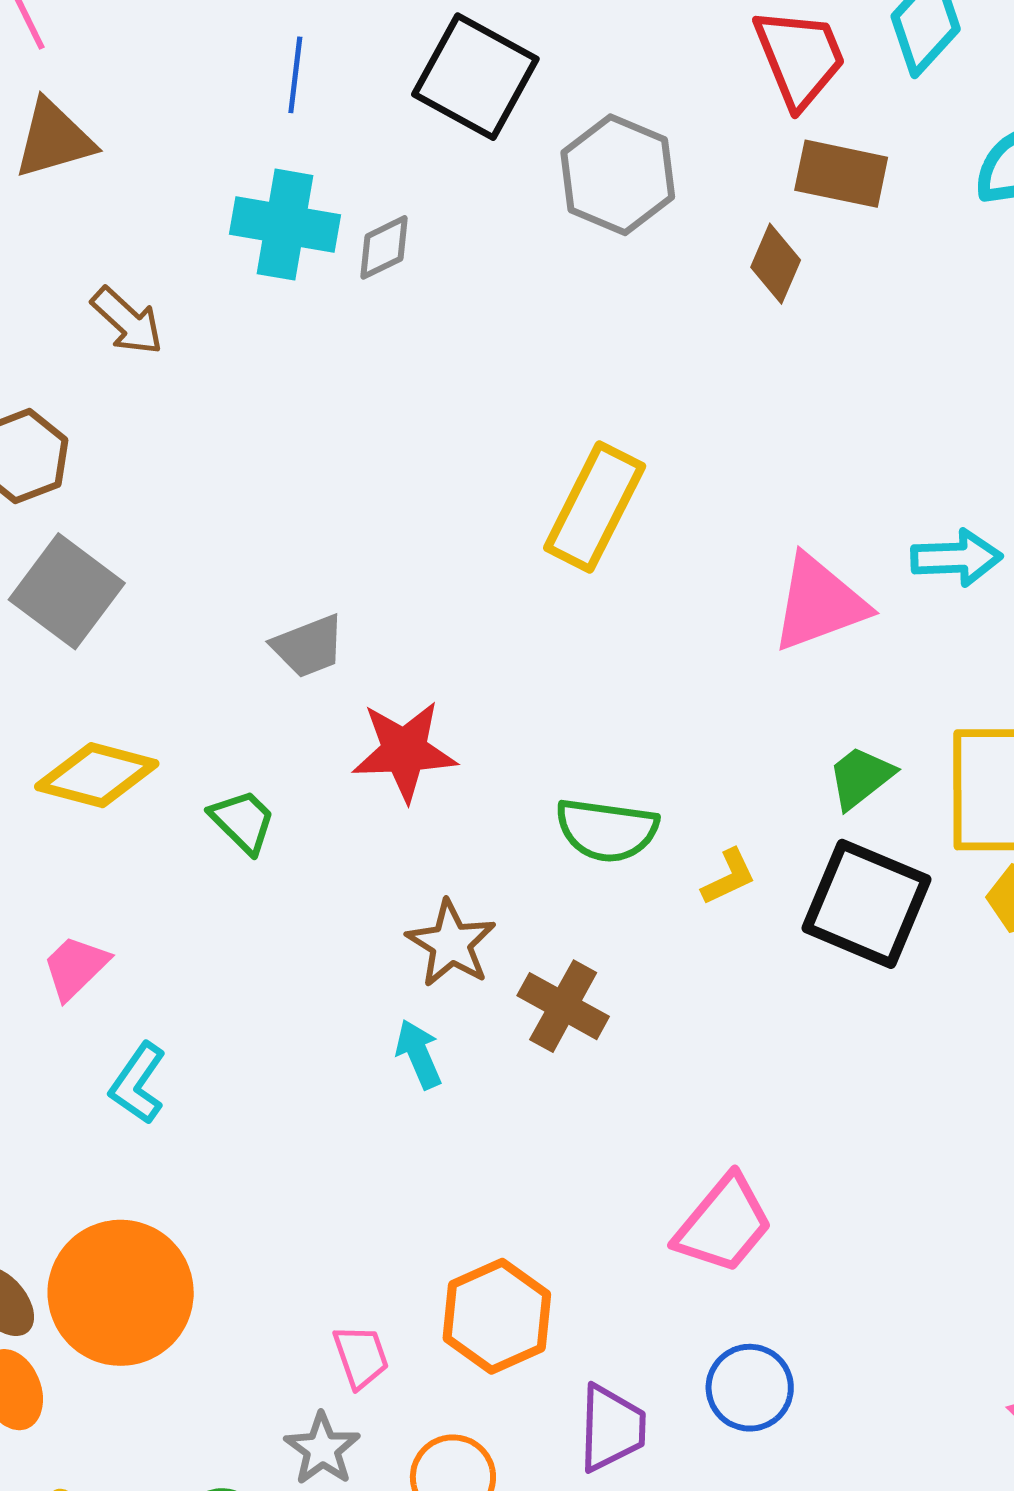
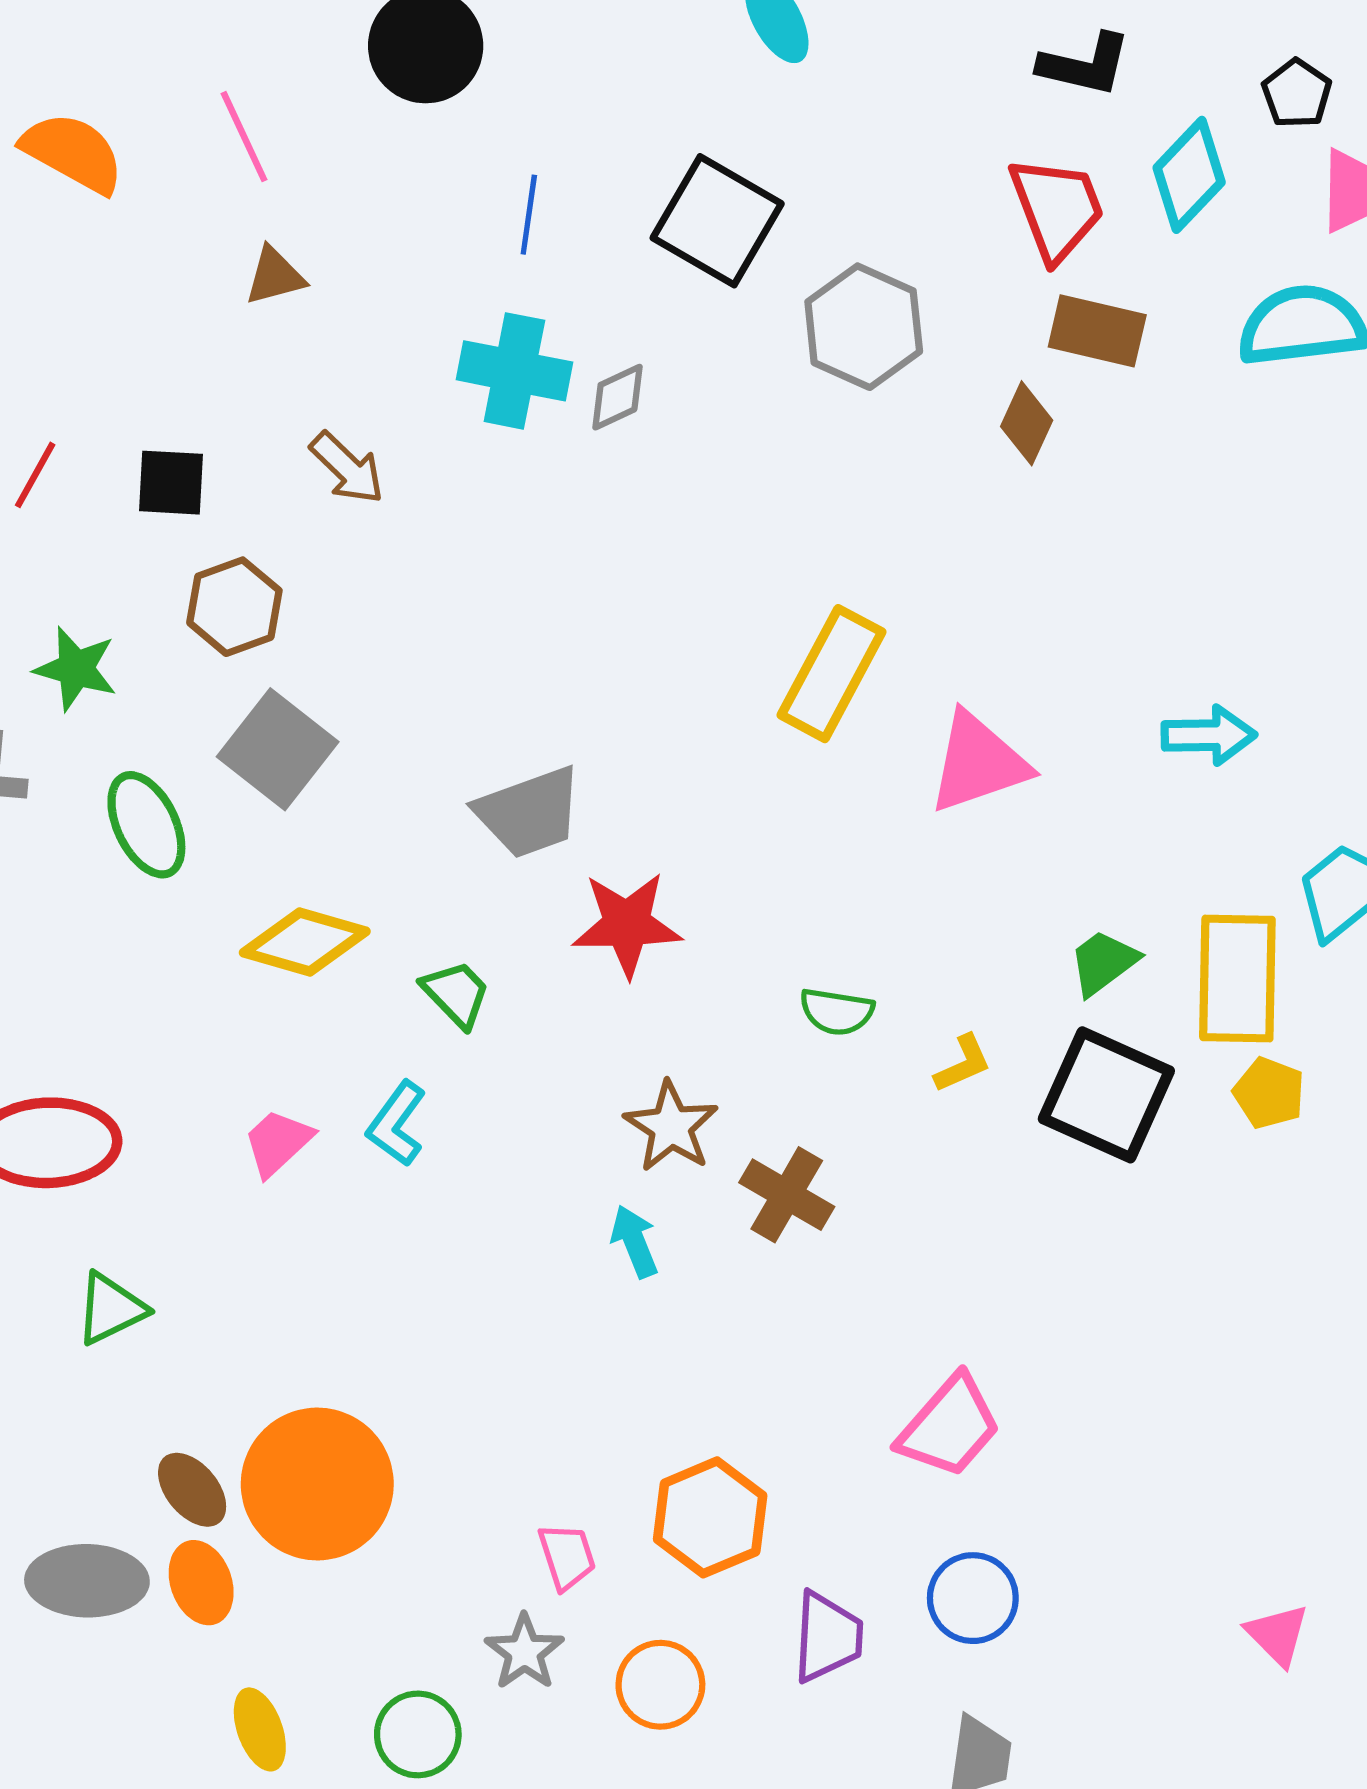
brown triangle: (54, 139) -> (275, 276), size x0.7
pink triangle: (819, 603) -> (978, 763), moved
gray trapezoid: (308, 646) -> (529, 812), size x1.4
green semicircle: (607, 830) -> (837, 1012), size x0.7
cyan L-shape: (138, 1083) -> (397, 1124), moved

